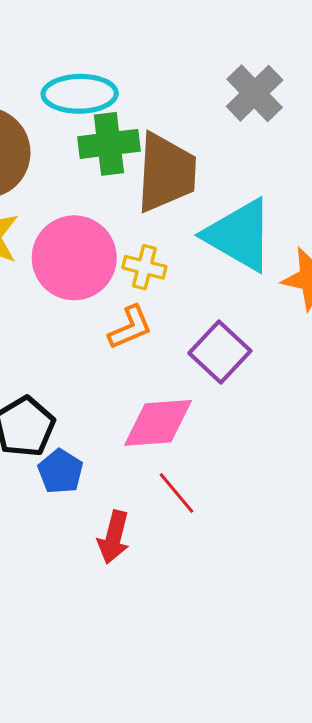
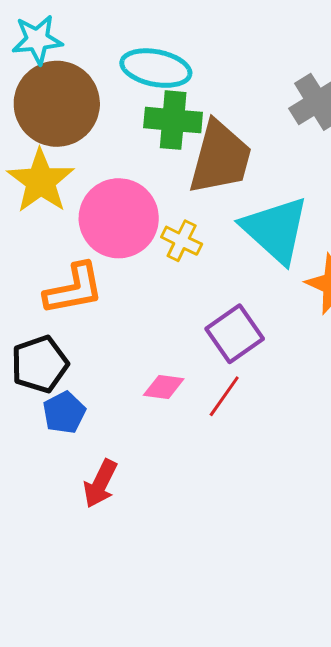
orange L-shape: (130, 327) -> (74, 289), moved, size x1.4
pink diamond: (158, 423) -> (164, 387), size x0.6
red line: (177, 493) -> (224, 396), moved, turned 63

